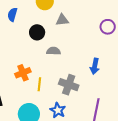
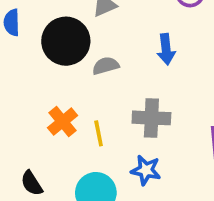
black circle: (37, 32) -> (66, 41), size x1.6
blue arrow: (95, 66) -> (166, 49), moved

